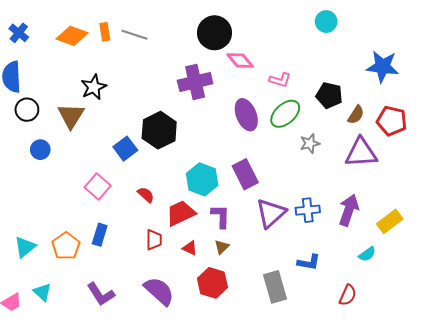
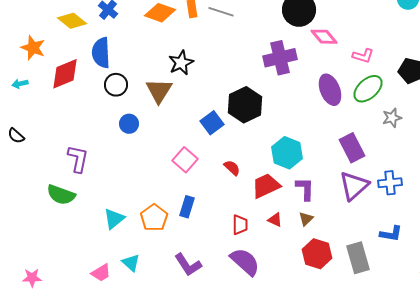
purple rectangle: (245, 174) -> (352, 148), moved
red trapezoid: (154, 240) -> (240, 225), moved
red hexagon: (212, 283) -> (317, 254), moved

